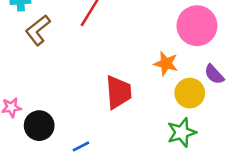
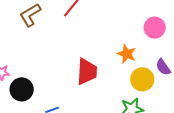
pink circle: (197, 26) -> (155, 28), size x0.7

